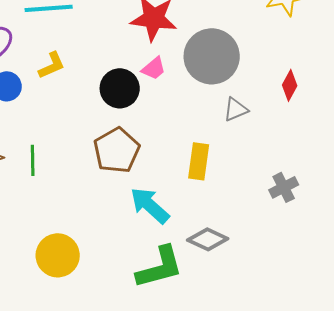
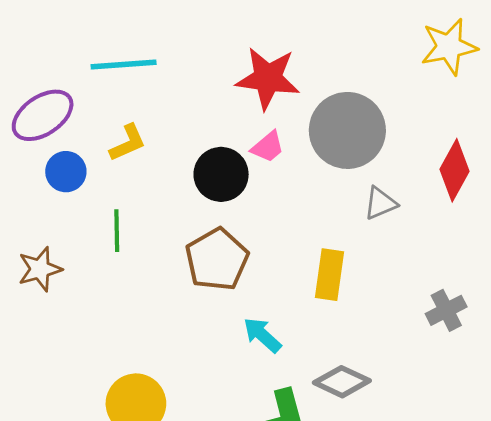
red diamond: (290, 85) -> (454, 170), size x1.4
green line: (33, 160) -> (117, 231), moved
cyan arrow: (150, 205) -> (262, 335), size x0.7

